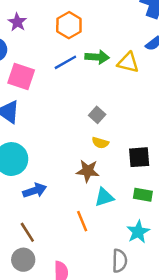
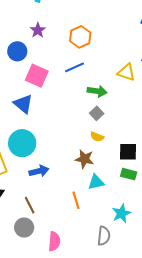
green arrow: (97, 57) -> (97, 91), moved
green rectangle: (143, 195) -> (129, 174), moved

